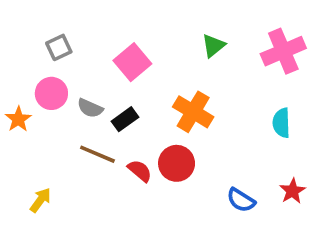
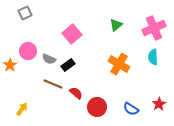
gray square: (59, 47) -> (25, 13), moved
orange cross: (193, 112) -> (119, 64), moved
cyan semicircle: (281, 123) -> (153, 57), moved
red circle: (177, 163) -> (97, 107), moved

